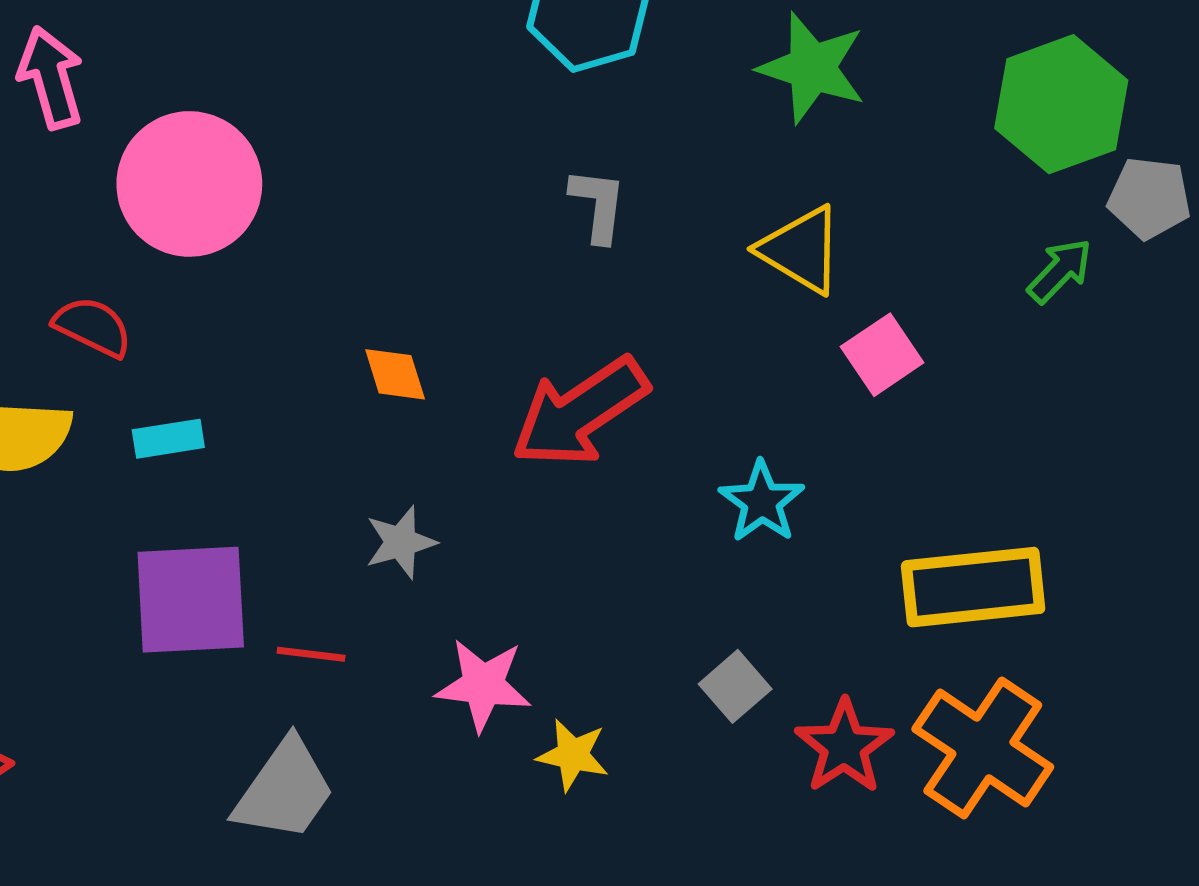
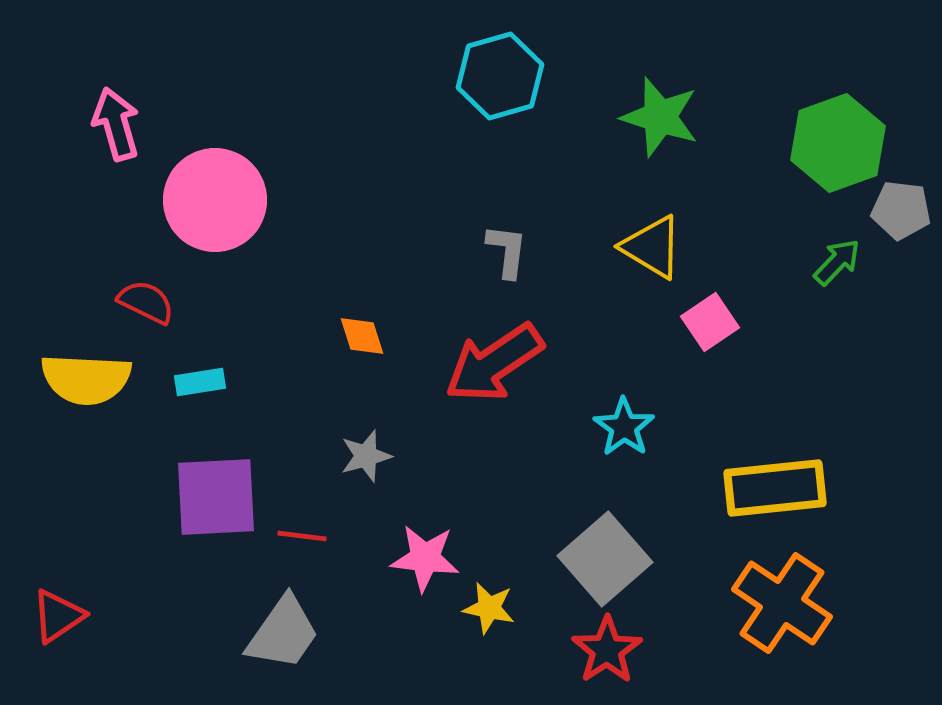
gray L-shape: (598, 205) -> (507, 251), moved
gray square: (735, 686) -> (605, 559), size x1.8
red star: (844, 747) -> (607, 650), moved

